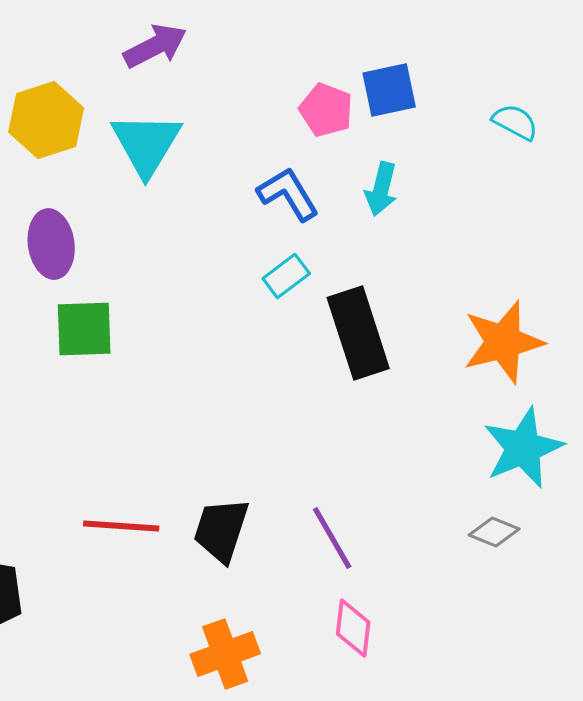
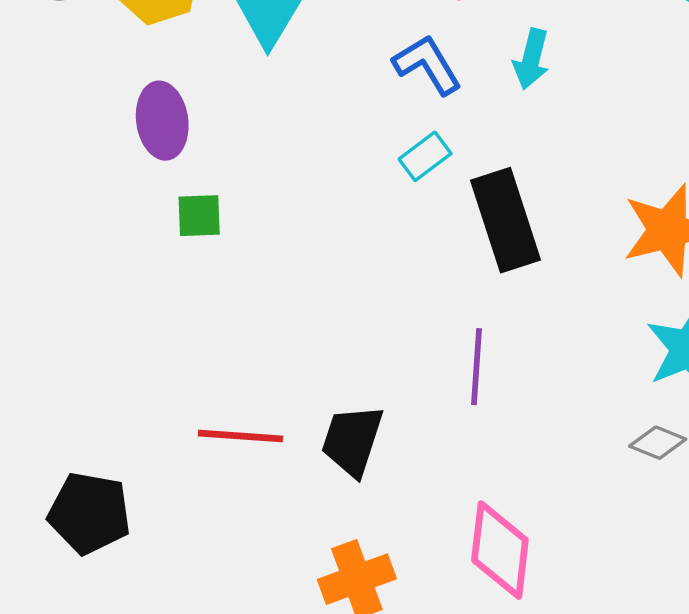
green square: (84, 329) -> (199, 216), size x0.7
purple line: (332, 538) -> (476, 367), moved, turned 34
pink diamond: (353, 628) -> (500, 550), size x1.5

